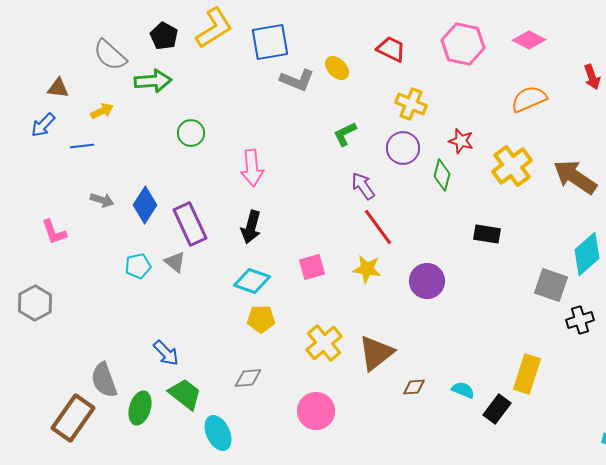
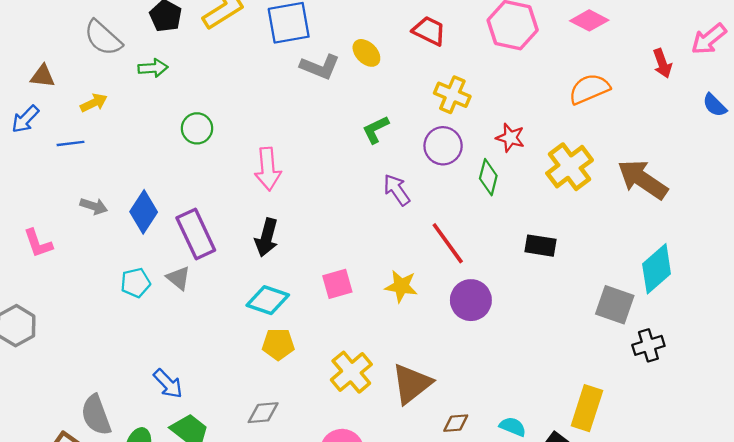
green arrow: (153, 81) -> (153, 68), size x0.7
red line: (378, 227) -> (448, 243), moved

